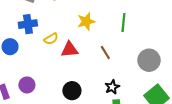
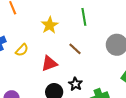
red triangle: (70, 50) -> (49, 63), moved
black star: (112, 87) -> (75, 84), moved

